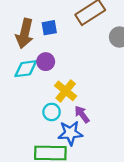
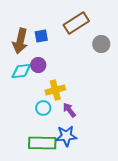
yellow cross: (66, 91) -> (55, 90), turned 36
blue star: (70, 133) -> (66, 136), moved

